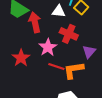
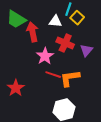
purple triangle: (89, 52) -> (86, 50), moved
red star: (21, 58) -> (16, 88), moved

